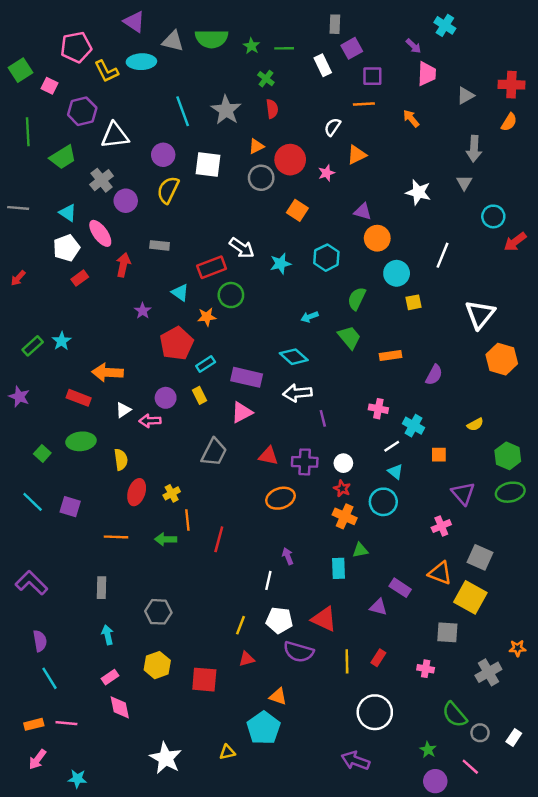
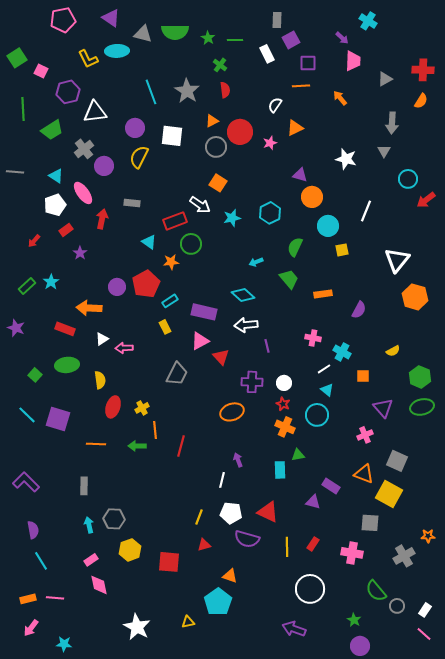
pink pentagon: (76, 47) -> (63, 20), moved
orange square: (297, 210) -> (218, 183), moved
red arrow: (18, 278) -> (34, 241), moved
purple star: (143, 311) -> (80, 253), moved
purple circle: (166, 398) -> (117, 287), moved
red triangle: (268, 456) -> (221, 357), moved, turned 36
purple square: (70, 507) -> (58, 419), size x1.4
gray hexagon: (158, 612) -> (114, 519), moved
pink cross: (426, 669) -> (352, 553), size x1.5
pink line: (470, 767) -> (424, 634), moved

